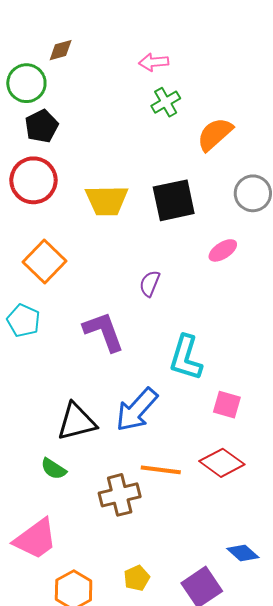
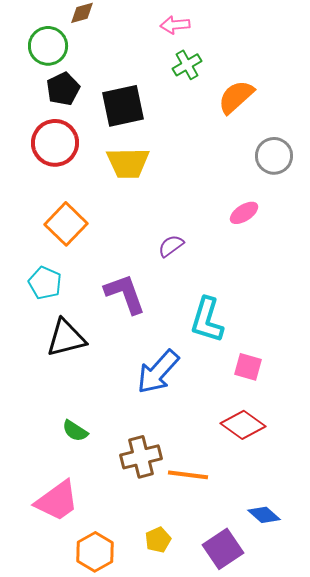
black square: (174, 200) -> (123, 106), moved
purple semicircle: (150, 284) -> (171, 246), turned 32
black triangle: (77, 422) -> (66, 338), moved
orange line: (161, 470) -> (188, 475), moved

